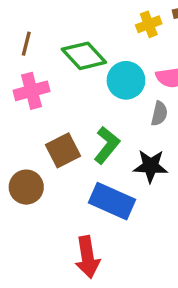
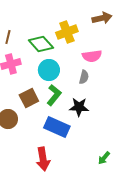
yellow cross: (149, 24) -> (67, 32), moved, size x1.5
cyan circle: (126, 80) -> (49, 70), moved

